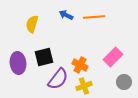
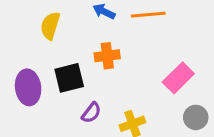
orange cross: (80, 65) -> (107, 56), moved, turned -35
purple semicircle: (58, 79) -> (91, 113), size x0.6

